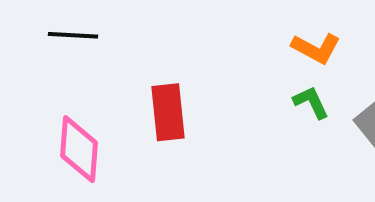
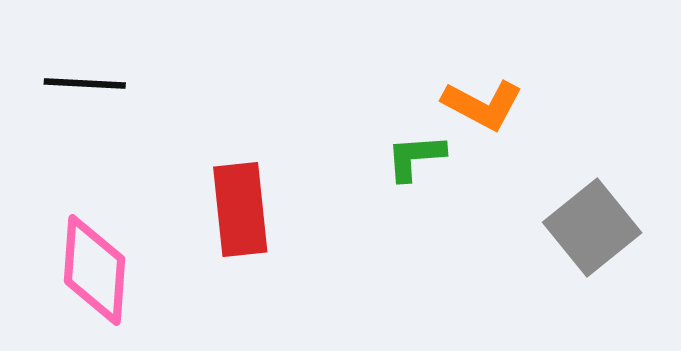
green L-shape: (311, 102) -> (415, 157), moved, turned -69

